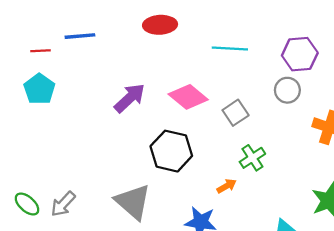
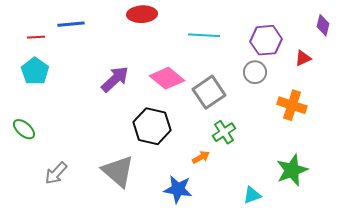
gray square: (236, 113) -> (209, 92), size x1.4
green ellipse: (27, 204) -> (24, 129), moved

